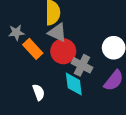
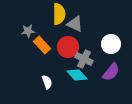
gray triangle: (57, 32) -> (75, 24), moved
cyan diamond: (74, 84) -> (77, 75), turned -35

